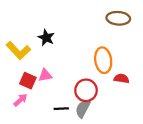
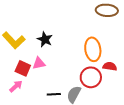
black star: (46, 38) -> (45, 39), moved
red circle: (86, 90) -> (91, 77), moved

